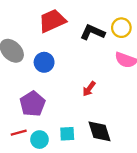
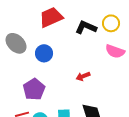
red arrow: (89, 89) -> (83, 76), turned 32

